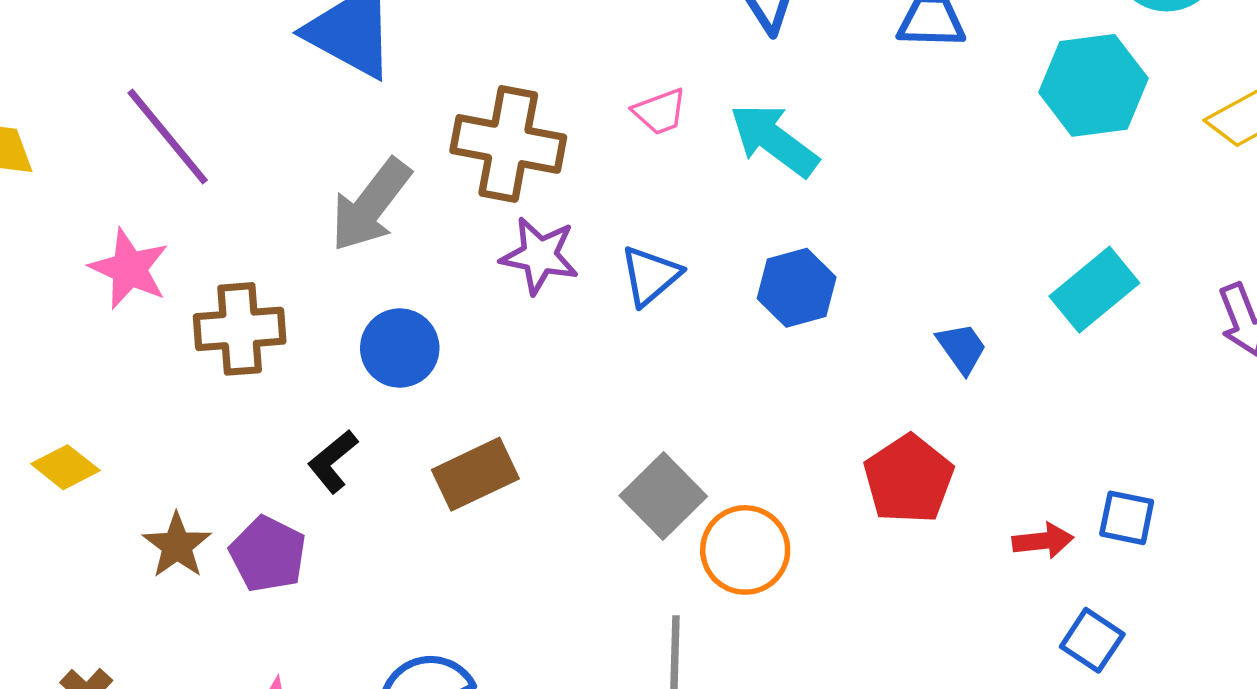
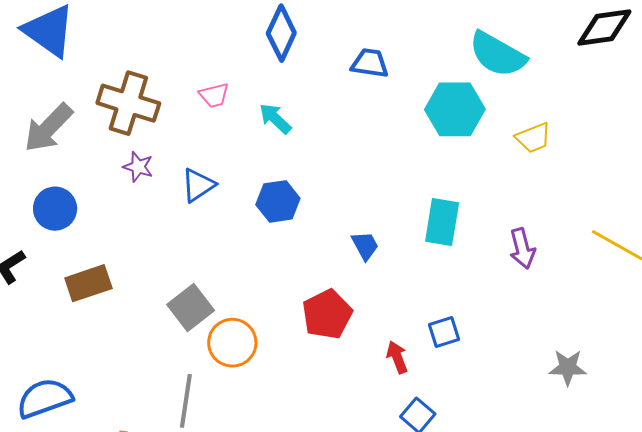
cyan arrow: (774, 140) -> (275, 118), size x0.7
purple star: (540, 256) -> (138, 167), size x0.7
cyan rectangle: (1094, 290) -> (442, 222), turned -48
blue square: (1127, 518) -> (444, 332), moved, turned -36
red arrow: (1043, 541) -> (397, 357), turned -112

